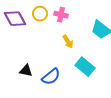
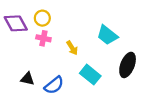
pink cross: (61, 15) -> (43, 38), moved

